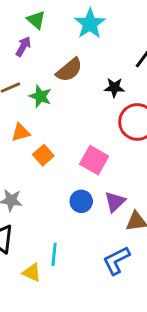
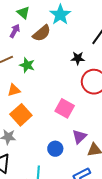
brown semicircle: (69, 70) -> (42, 33), moved
orange square: (43, 155) -> (21, 115), moved, size x1.5
blue circle: (81, 201) -> (55, 149), moved

